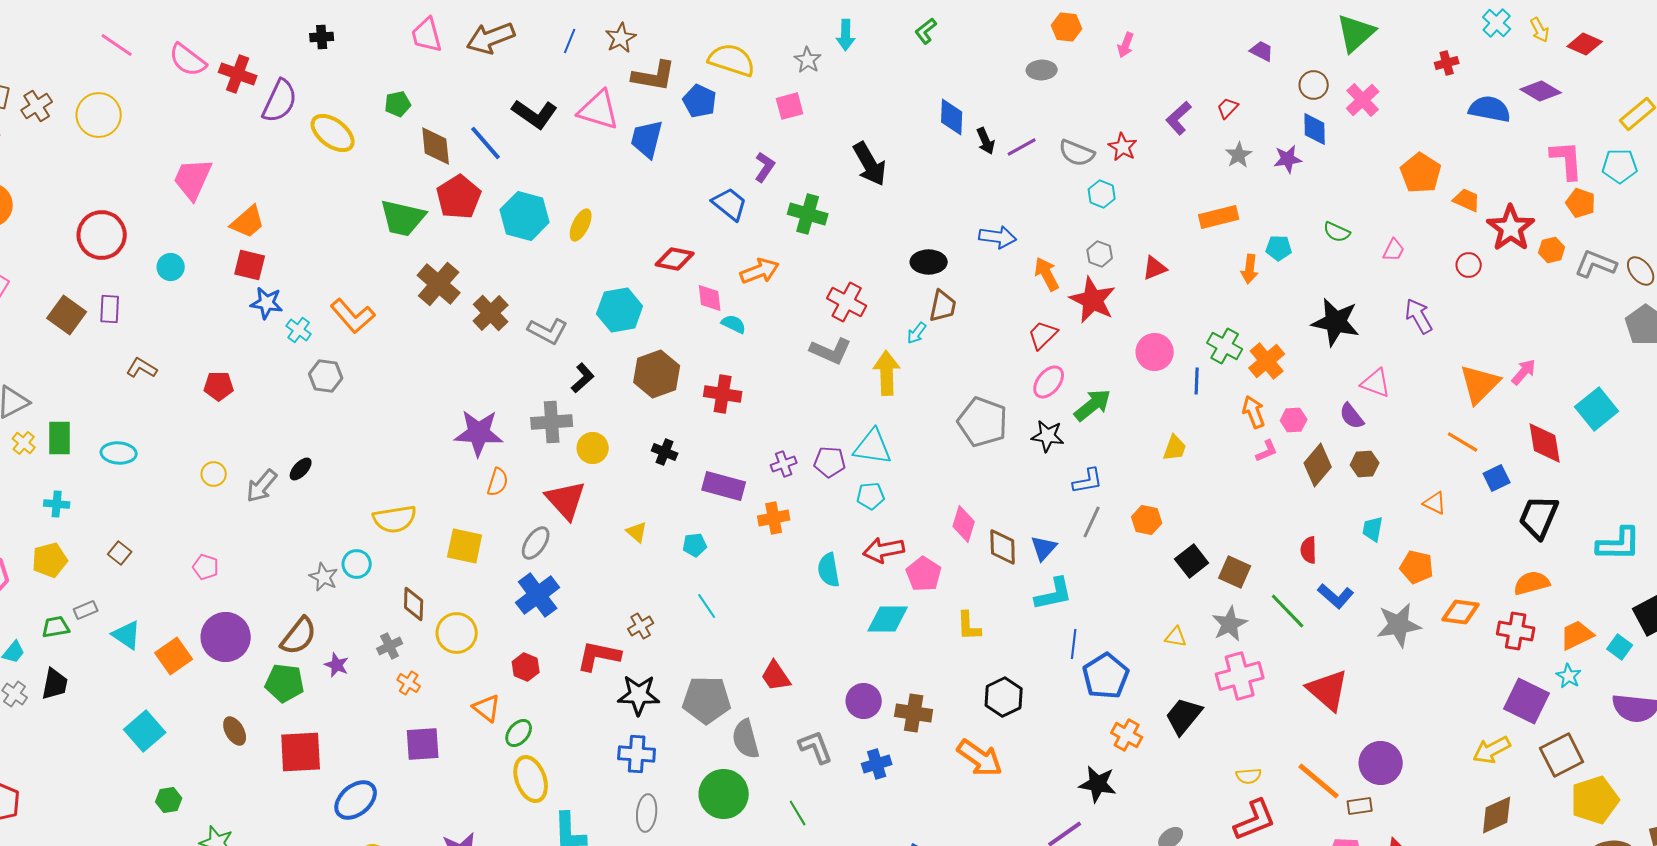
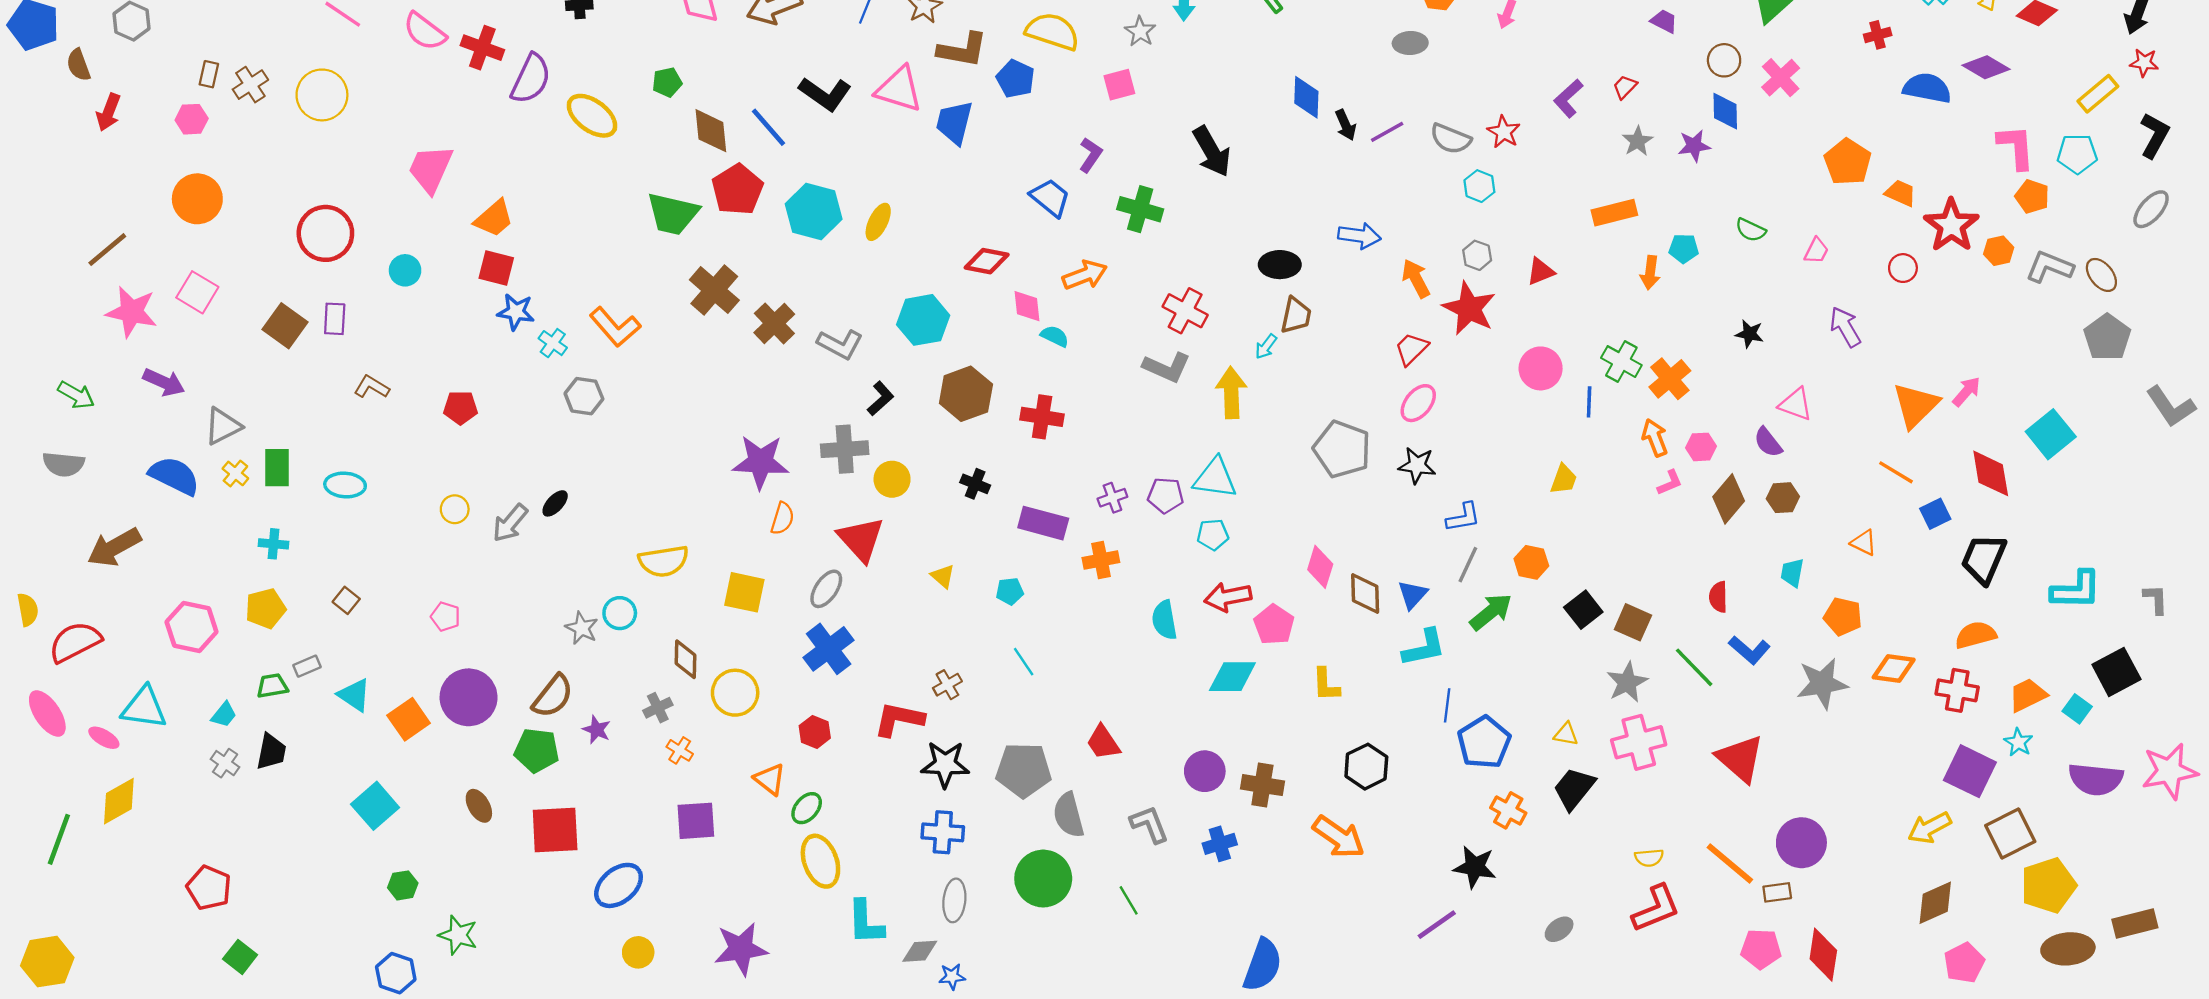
black star: (1336, 322) -> (1749, 334), size x0.5
green arrow: (1093, 405) -> (1491, 612), moved
yellow triangle: (1176, 637) -> (1566, 734), moved

